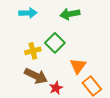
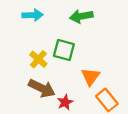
green square: (55, 43) -> (64, 50), turned -30
yellow cross: (33, 51) -> (38, 59), turned -35

